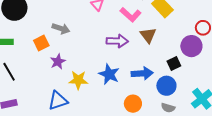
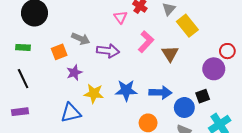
pink L-shape: (131, 15) -> (146, 42), moved, turned -95
purple arrow: (117, 41) -> (108, 51), moved
black square: (174, 64) -> (203, 96), moved
blue star: (109, 74) -> (126, 90), turned -30

